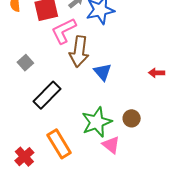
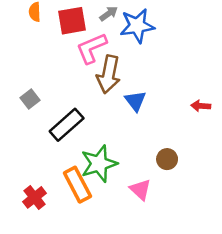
gray square: (25, 63) -> (30, 99), moved
green star: (97, 122) -> (99, 164), moved

